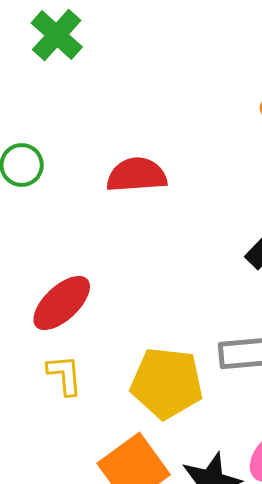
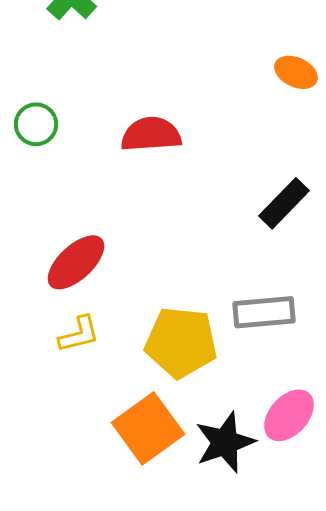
yellow L-shape: (65, 375) -> (79, 334), turned 81

